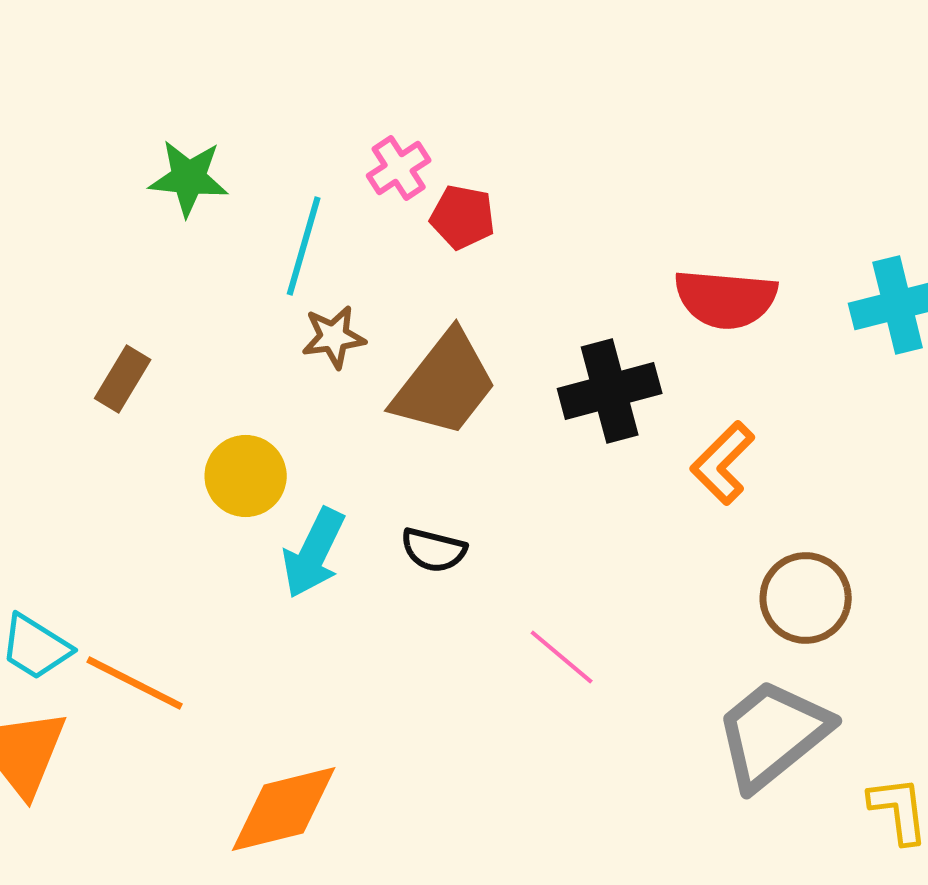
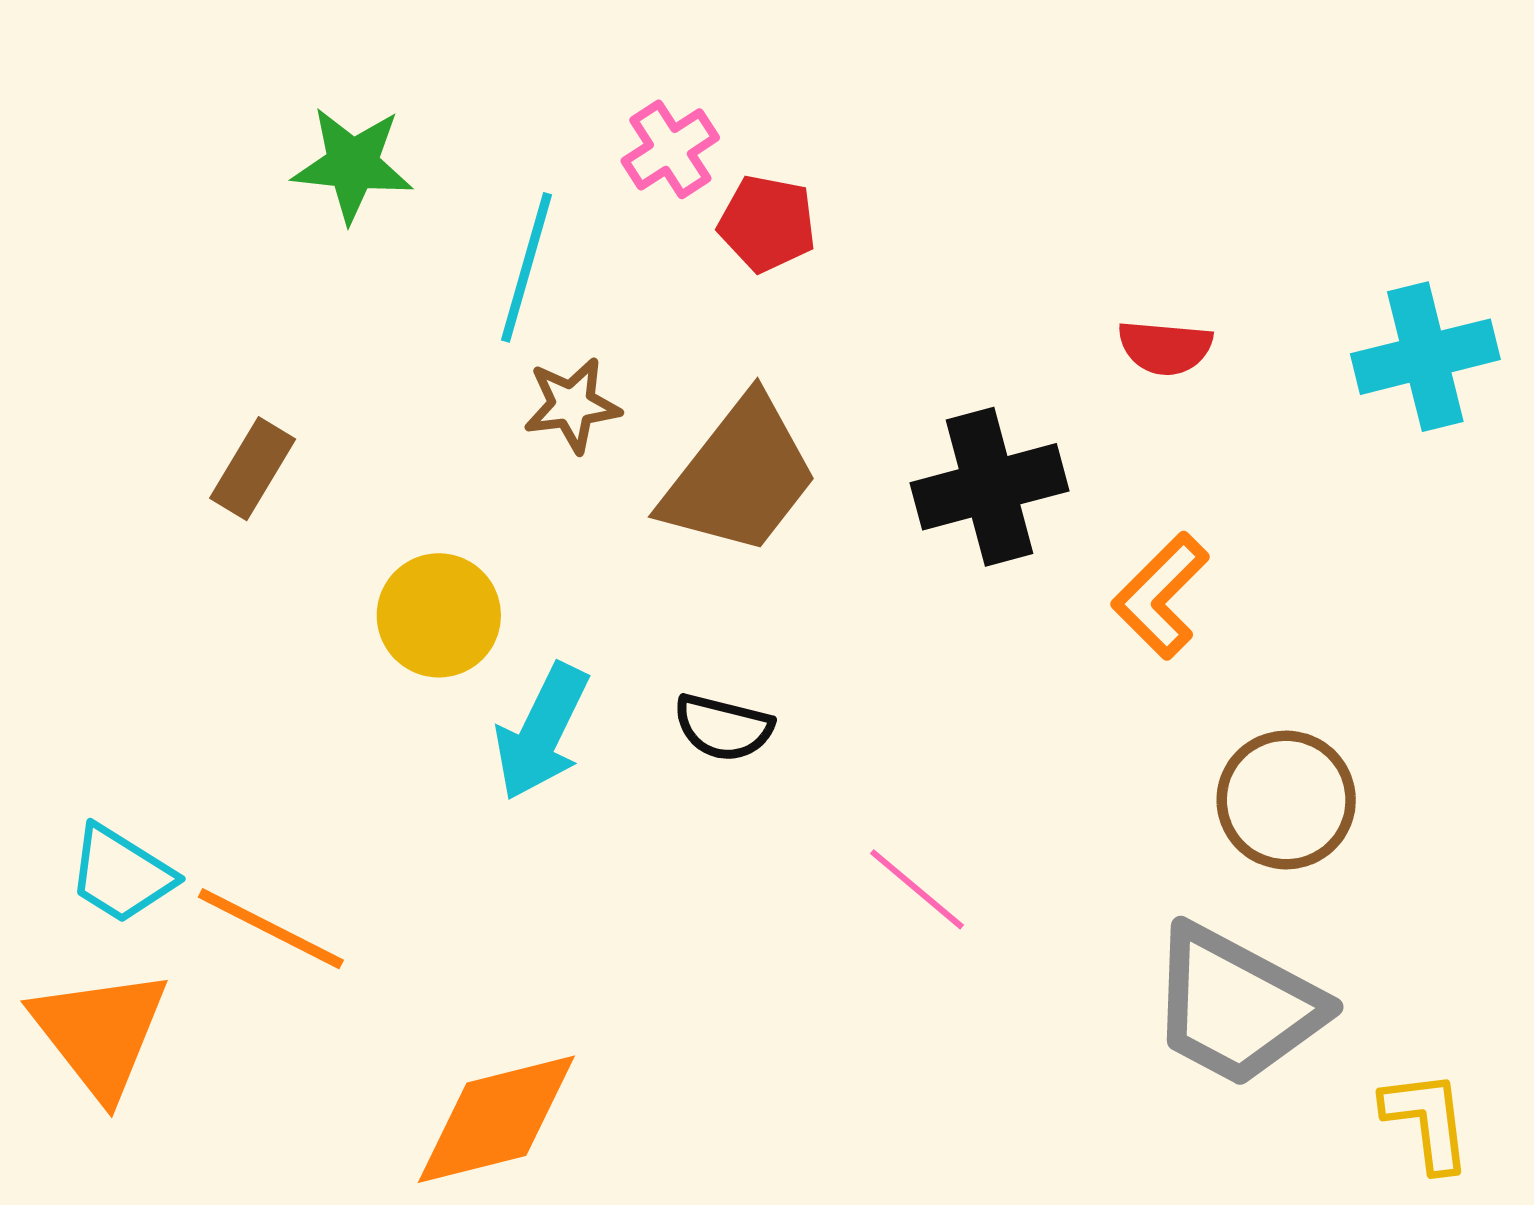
red semicircle: (726, 299) -> (1165, 348), size x0.6
gray trapezoid: (773, 734) -> (1236, 1006), turned -113

